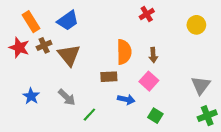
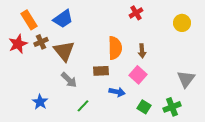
red star: (19, 48) -> (18, 44), turned 30
blue star: (31, 96) -> (40, 102), moved
gray arrow: (67, 97) -> (69, 80), moved
green cross: (207, 116) -> (172, 107), moved

